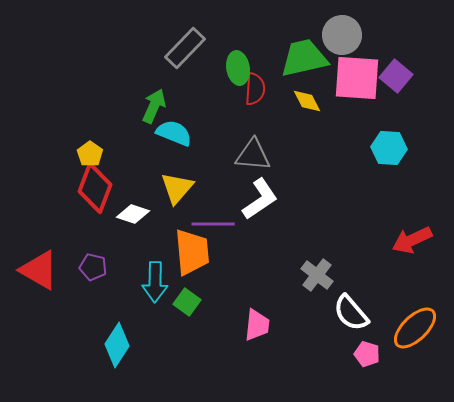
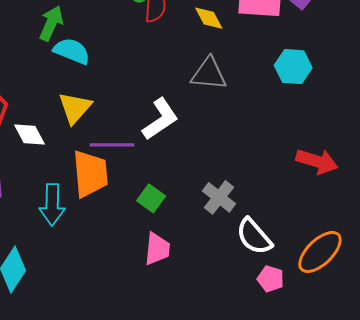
gray triangle: (253, 155) -> (209, 74), moved
white diamond: (133, 214) -> (30, 135), turned 44
red arrow: (412, 240) -> (317, 161), turned -138
green square: (187, 302) -> (151, 198), moved

